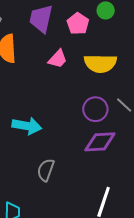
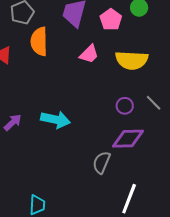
purple circle: (95, 109) -> (125, 106), size x0.7
gray semicircle: (46, 170) -> (102, 163), moved

